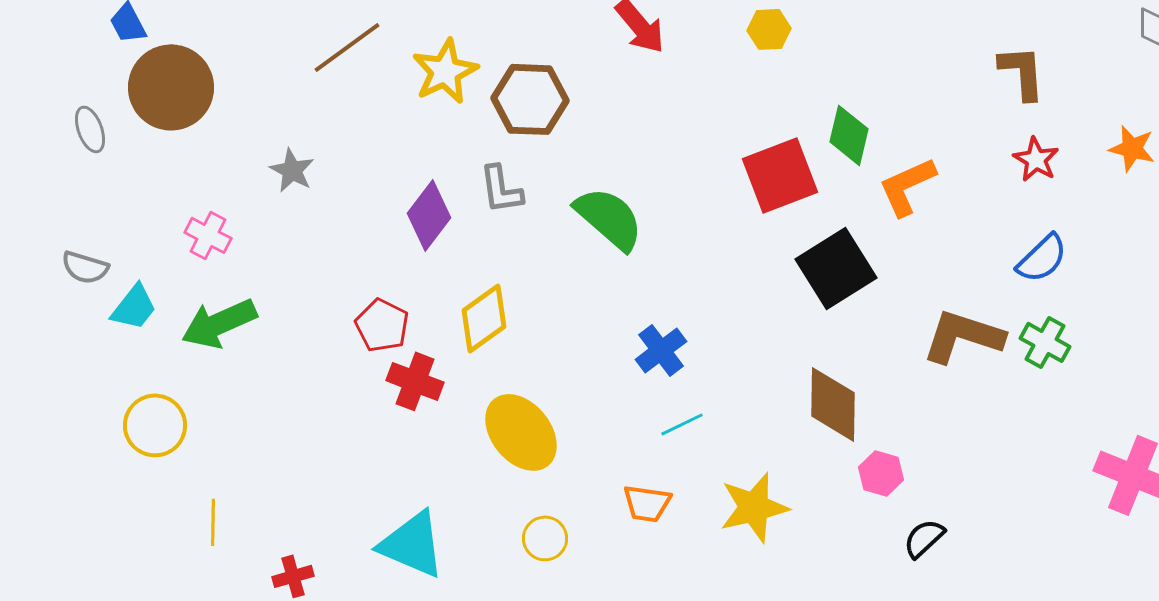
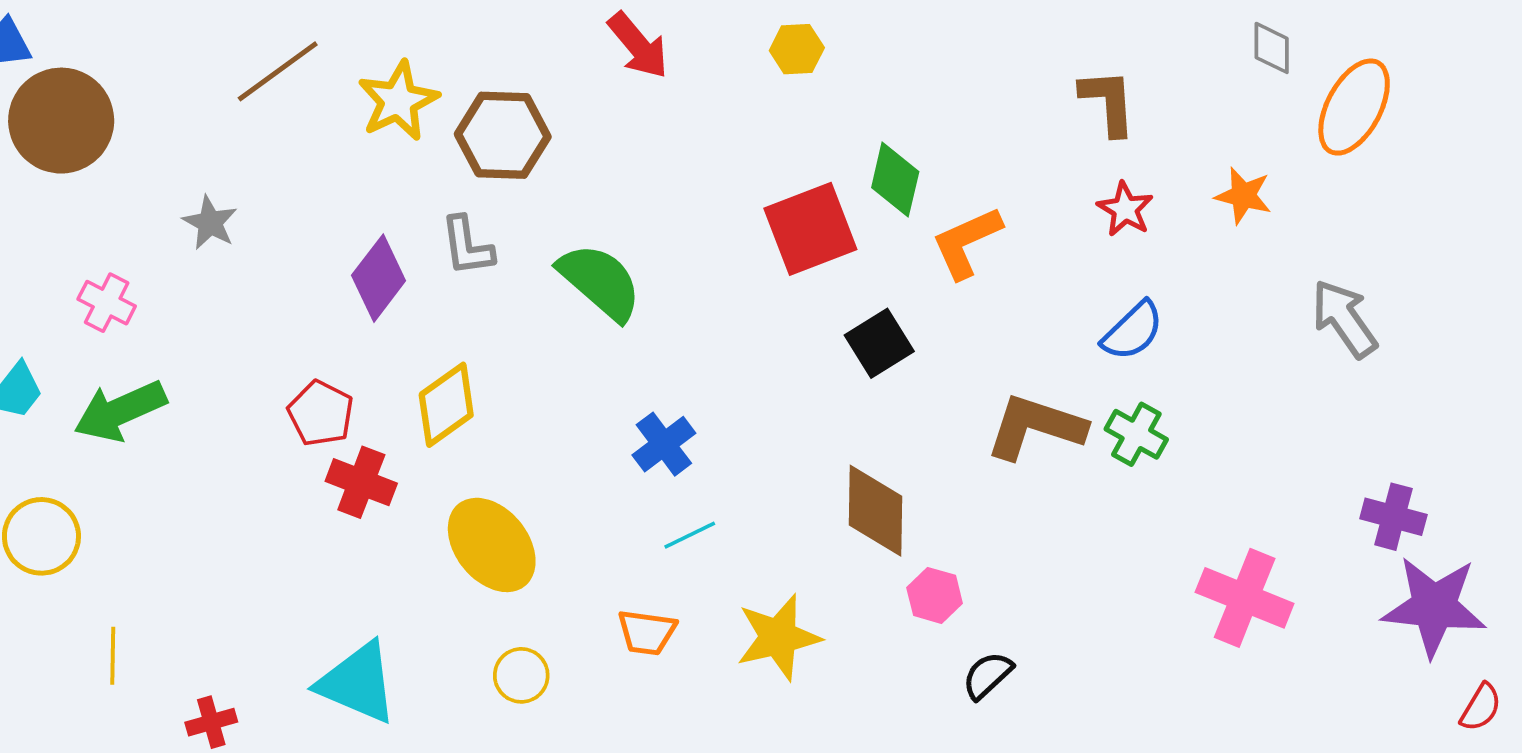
black square: (836, 268) -> (879, 343), size x0.7

